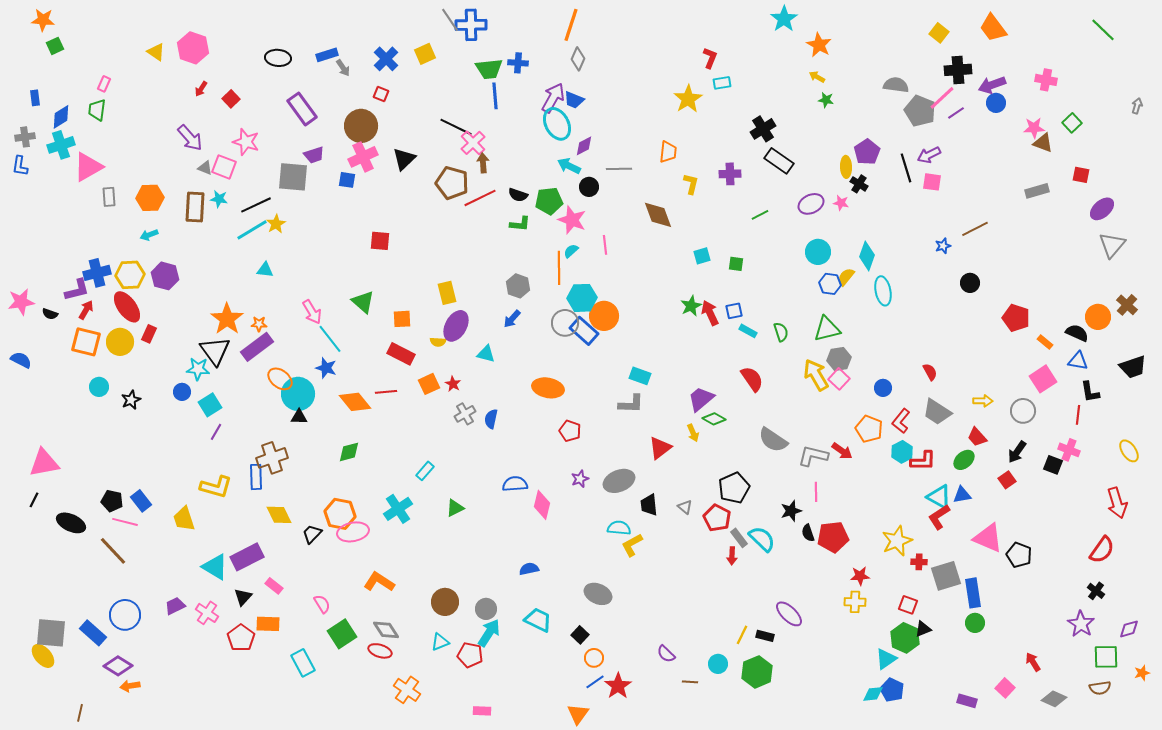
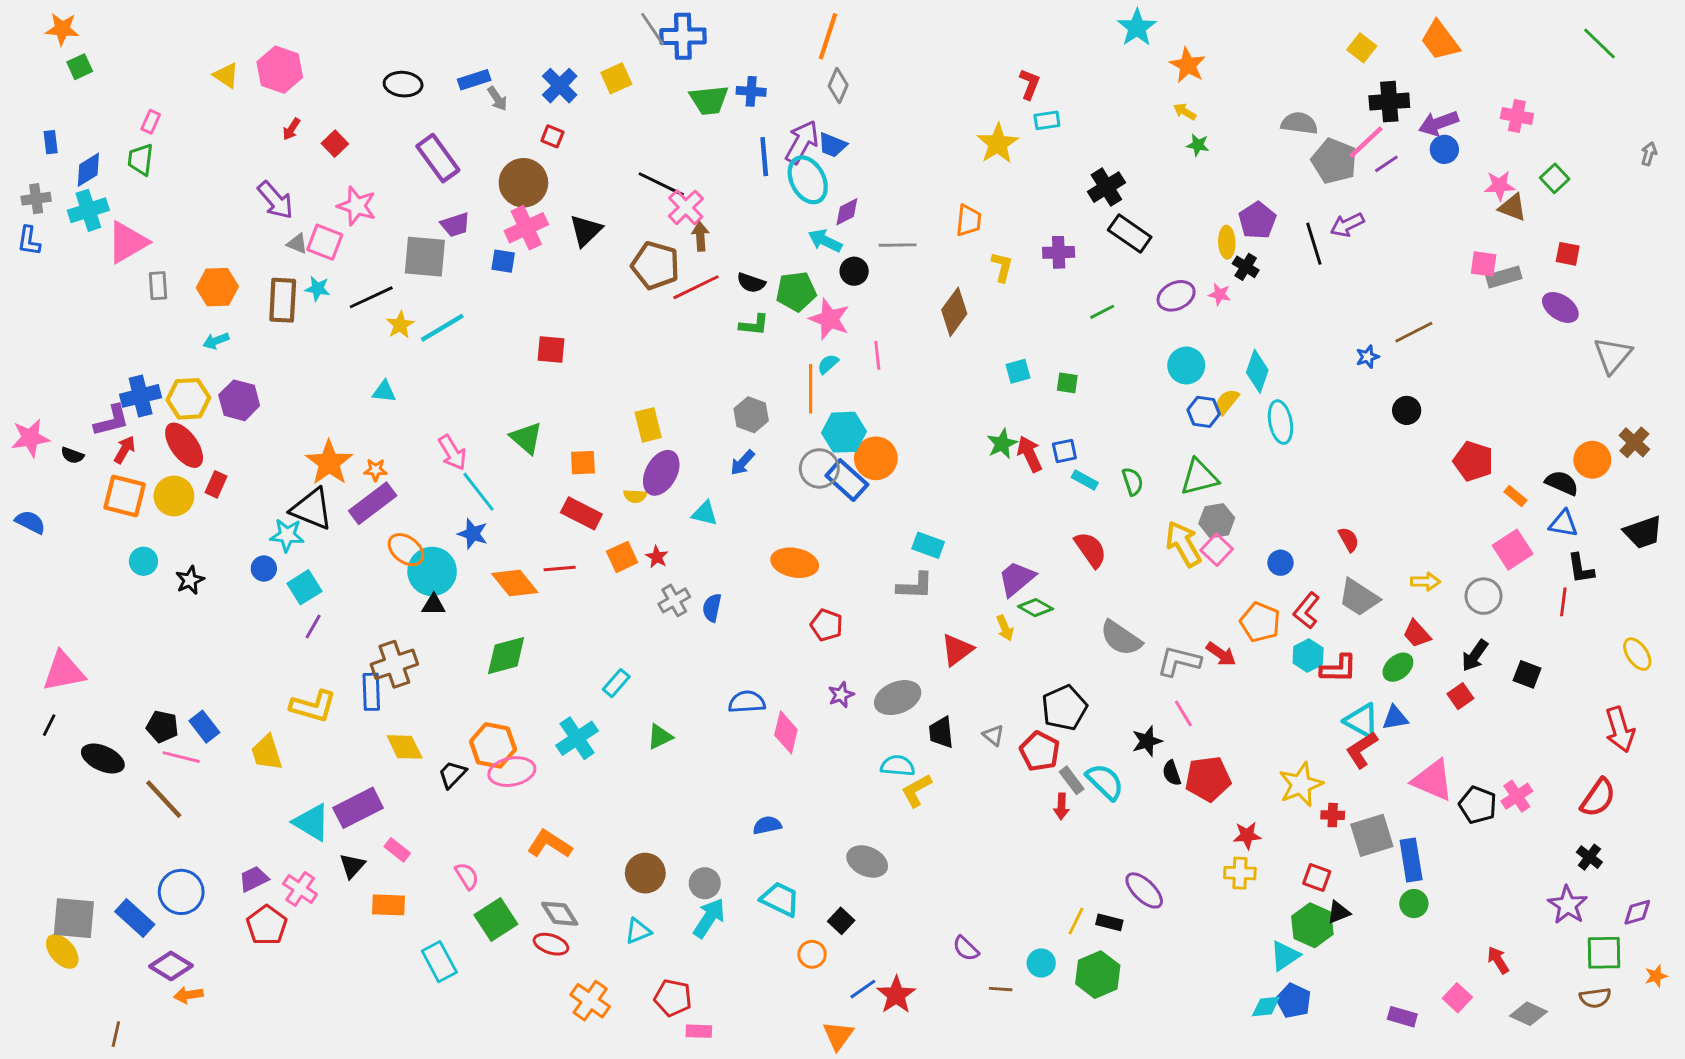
blue line: (495, 96) -> (764, 157), moved
pink square: (932, 182) -> (1484, 264), moved
purple ellipse: (1102, 209) -> (1560, 307), moved, turned 75
brown diamond: (658, 215) -> (954, 312), turned 56
cyan line: (252, 230) -> (442, 328), moved
black triangle: (215, 351) -> (312, 509), turned -32
pink cross: (1069, 450) -> (1517, 796), moved, turned 35
green diamond: (349, 452) -> (506, 656), size x1.4
pink line: (816, 492) -> (1183, 714), turned -30
red pentagon: (241, 638) -> (267, 925), moved
red pentagon: (470, 655) -> (673, 998), moved
orange circle: (594, 658) -> (812, 954), moved

